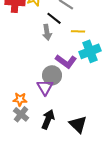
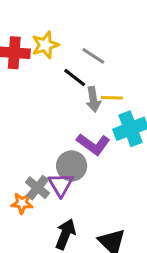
gray arrow: (47, 32) -> (93, 99), moved
gray cross: (21, 114) -> (37, 188), moved

